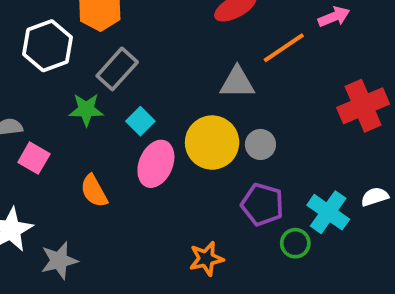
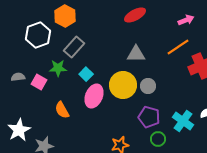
orange line: (284, 48) -> (178, 47), moved
pink square: (34, 158) -> (39, 82), moved
green circle: (295, 243) -> (158, 139), moved

